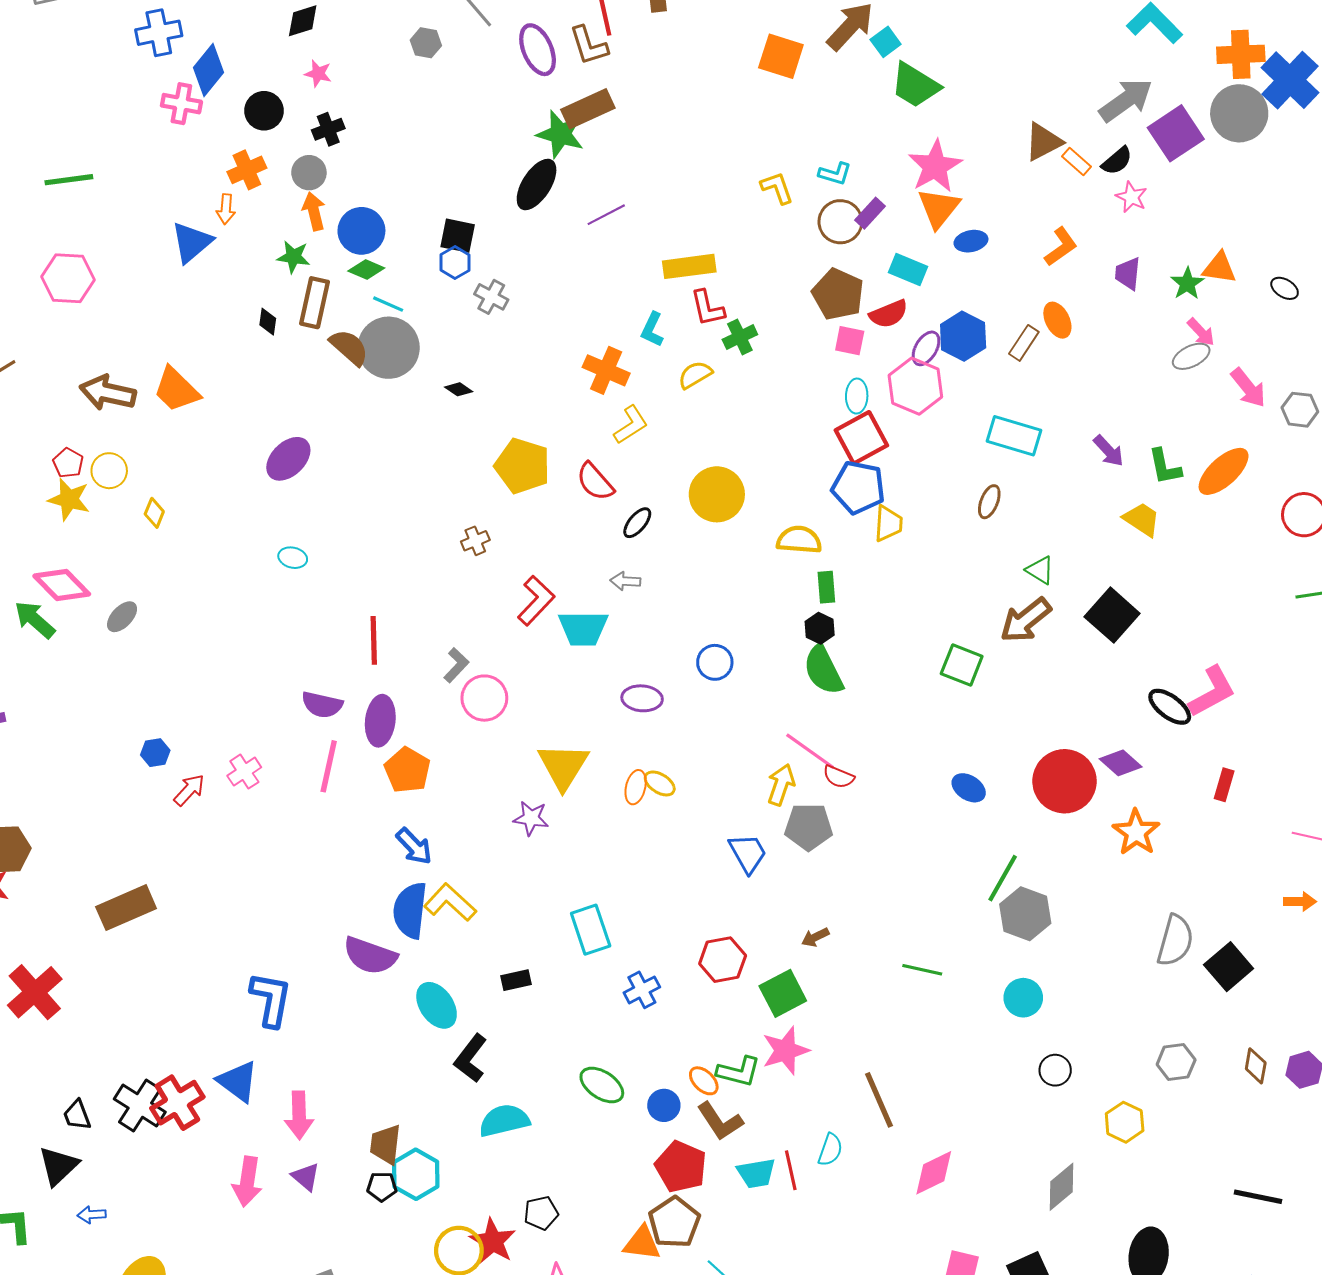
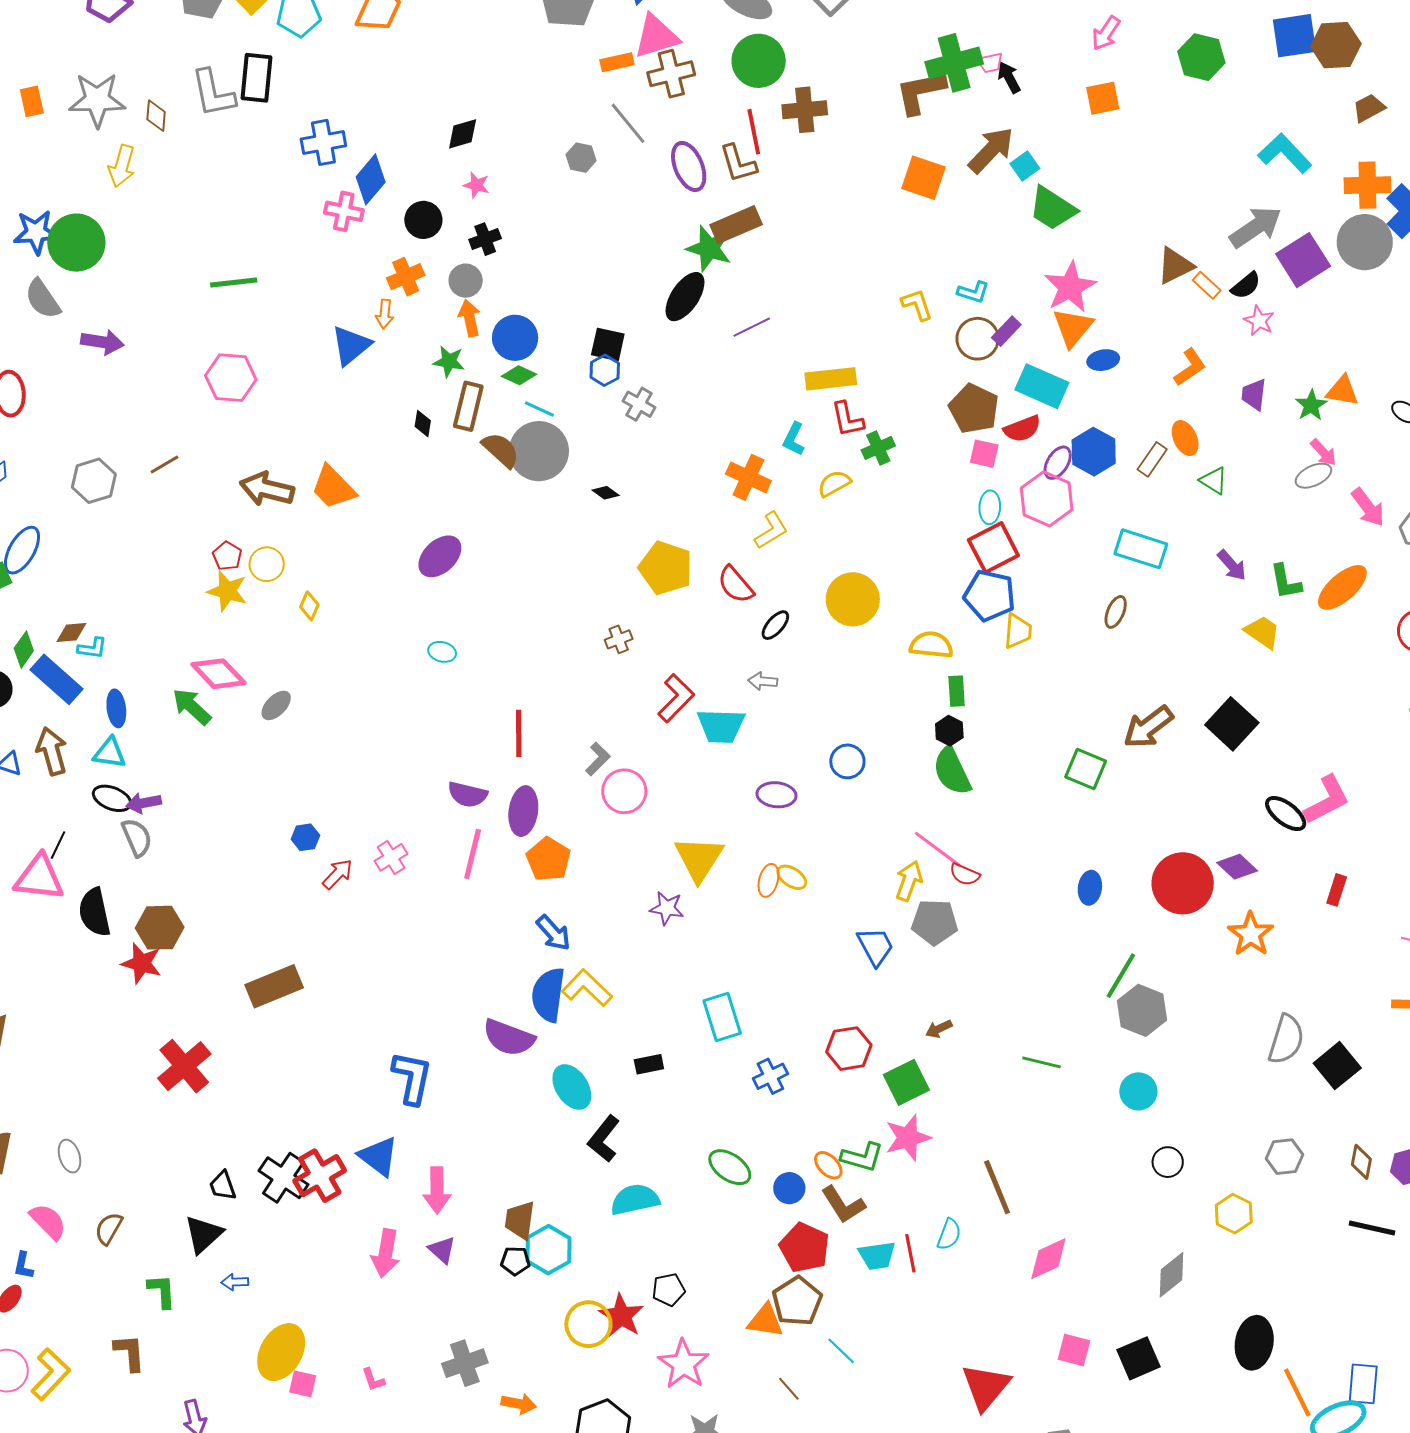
cyan rectangle: (908, 269) -> (1042, 386), size x1.4
green triangle: (1040, 570) -> (1214, 481), moved
blue ellipse: (969, 788) -> (1090, 888), turned 64
black line: (1258, 1197) -> (1372, 1228), moved

